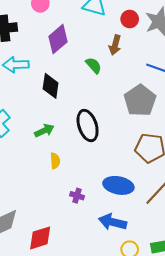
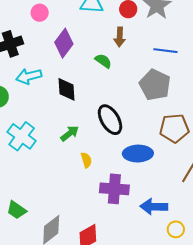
blue ellipse: (118, 185) -> (138, 154), moved
purple cross: (77, 196) -> (114, 189), size x2.0

